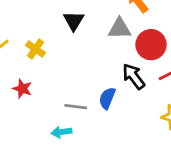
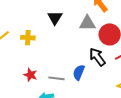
yellow cross: (35, 49) -> (28, 38), turned -32
red star: (22, 89) -> (30, 75), moved

